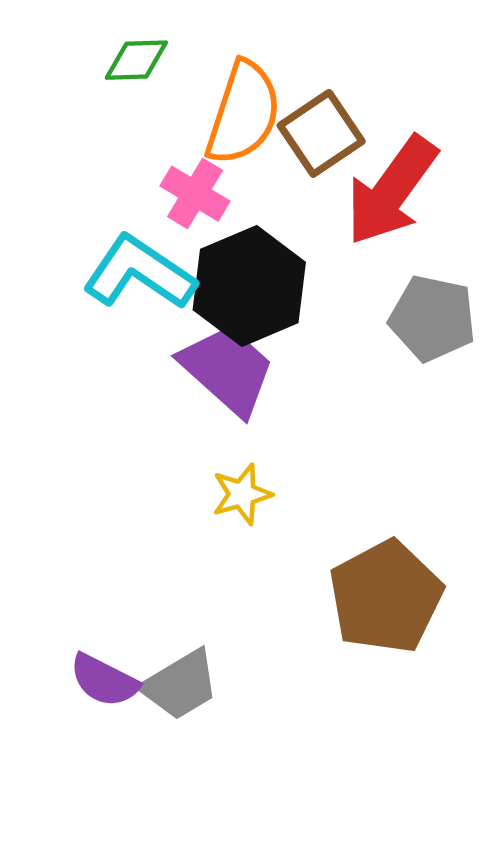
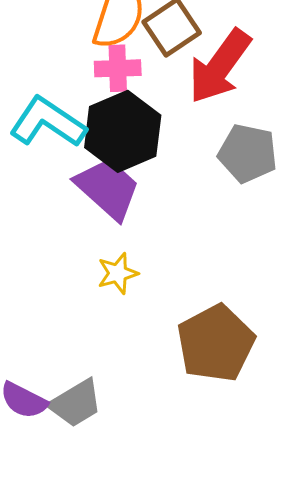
pink cross: (195, 194) -> (118, 68), moved, turned -33

